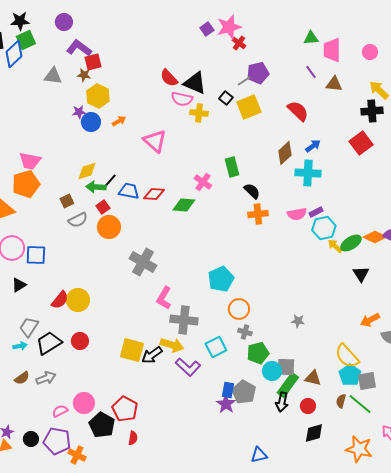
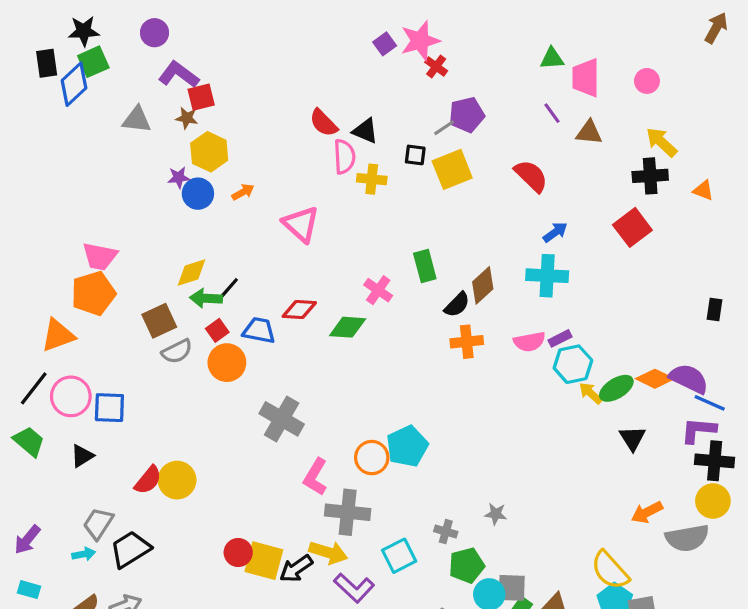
black triangle: (195, 83) -> (365, 131), size x0.7
black square: (226, 98) -> (415, 155), turned -32
pink semicircle: (182, 99) -> (344, 157), turned -105
brown diamond: (285, 153) -> (483, 285), moved
blue trapezoid: (129, 191) -> (259, 330), moved
black semicircle: (252, 191) -> (457, 305), turned 90
brown square: (67, 201) -> (159, 321), size x1.5
orange circle: (239, 309) -> (372, 458), moved
gray star: (298, 321) -> (496, 514), moved
red circle: (80, 341) -> (238, 552), moved

